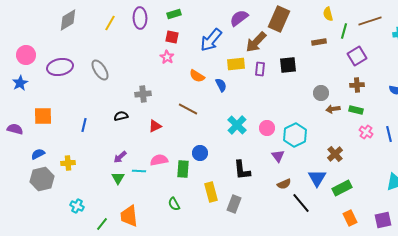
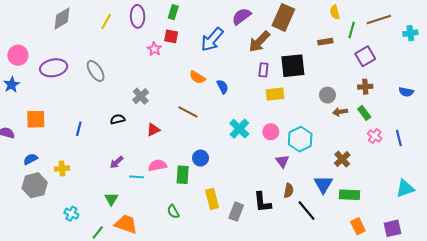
green rectangle: (174, 14) -> (173, 12), turned -56
pink star: (167, 57) -> (154, 49), moved
yellow rectangle: (236, 64) -> (275, 94), moved
black square: (288, 65) -> (293, 66), size x1.4
gray cross: (143, 94) -> (141, 96), turned -35
green rectangle: (356, 110) -> (364, 113), turned 40
black L-shape: (242, 170) -> (262, 202), moved
green triangle: (118, 178) -> (111, 199), moved
brown semicircle: (284, 184) -> (289, 191), turned -56
green rectangle: (342, 188) -> (349, 195), turned 30
orange trapezoid: (129, 216) -> (126, 224), turned 115

